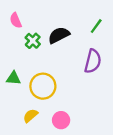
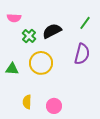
pink semicircle: (16, 20) -> (14, 18), turned -64
yellow circle: (43, 86) -> (41, 63), moved
yellow semicircle: (30, 116) -> (27, 102), turned -48

